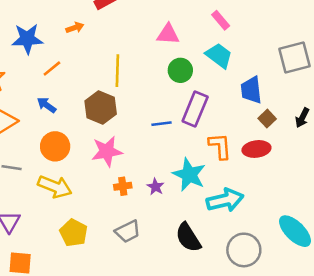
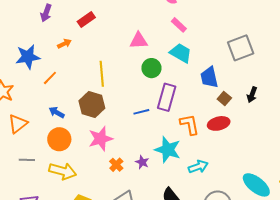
blue arrow: (47, 105) -> (57, 112), moved
orange cross: (123, 186) -> (116, 165), turned -32
cyan arrow: (225, 200) -> (198, 167), size x0.7

